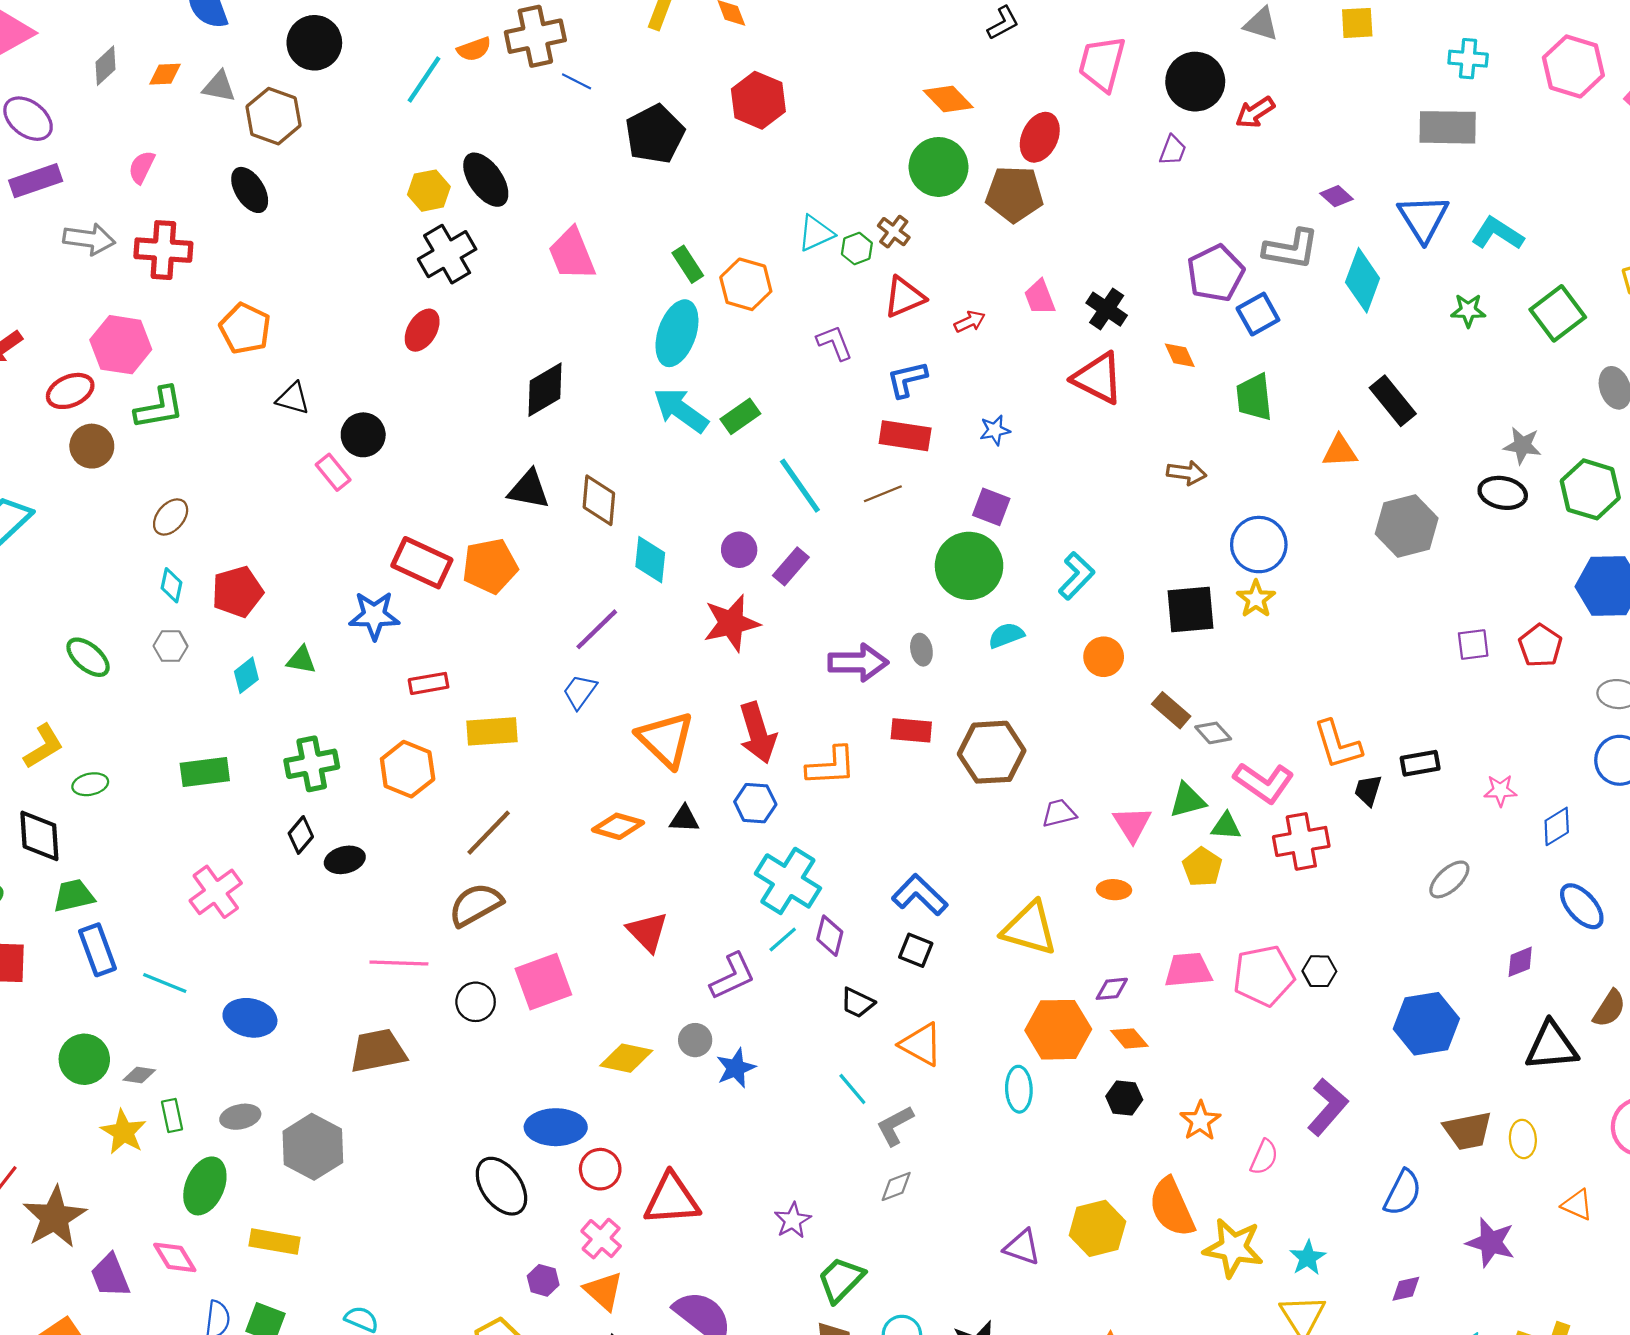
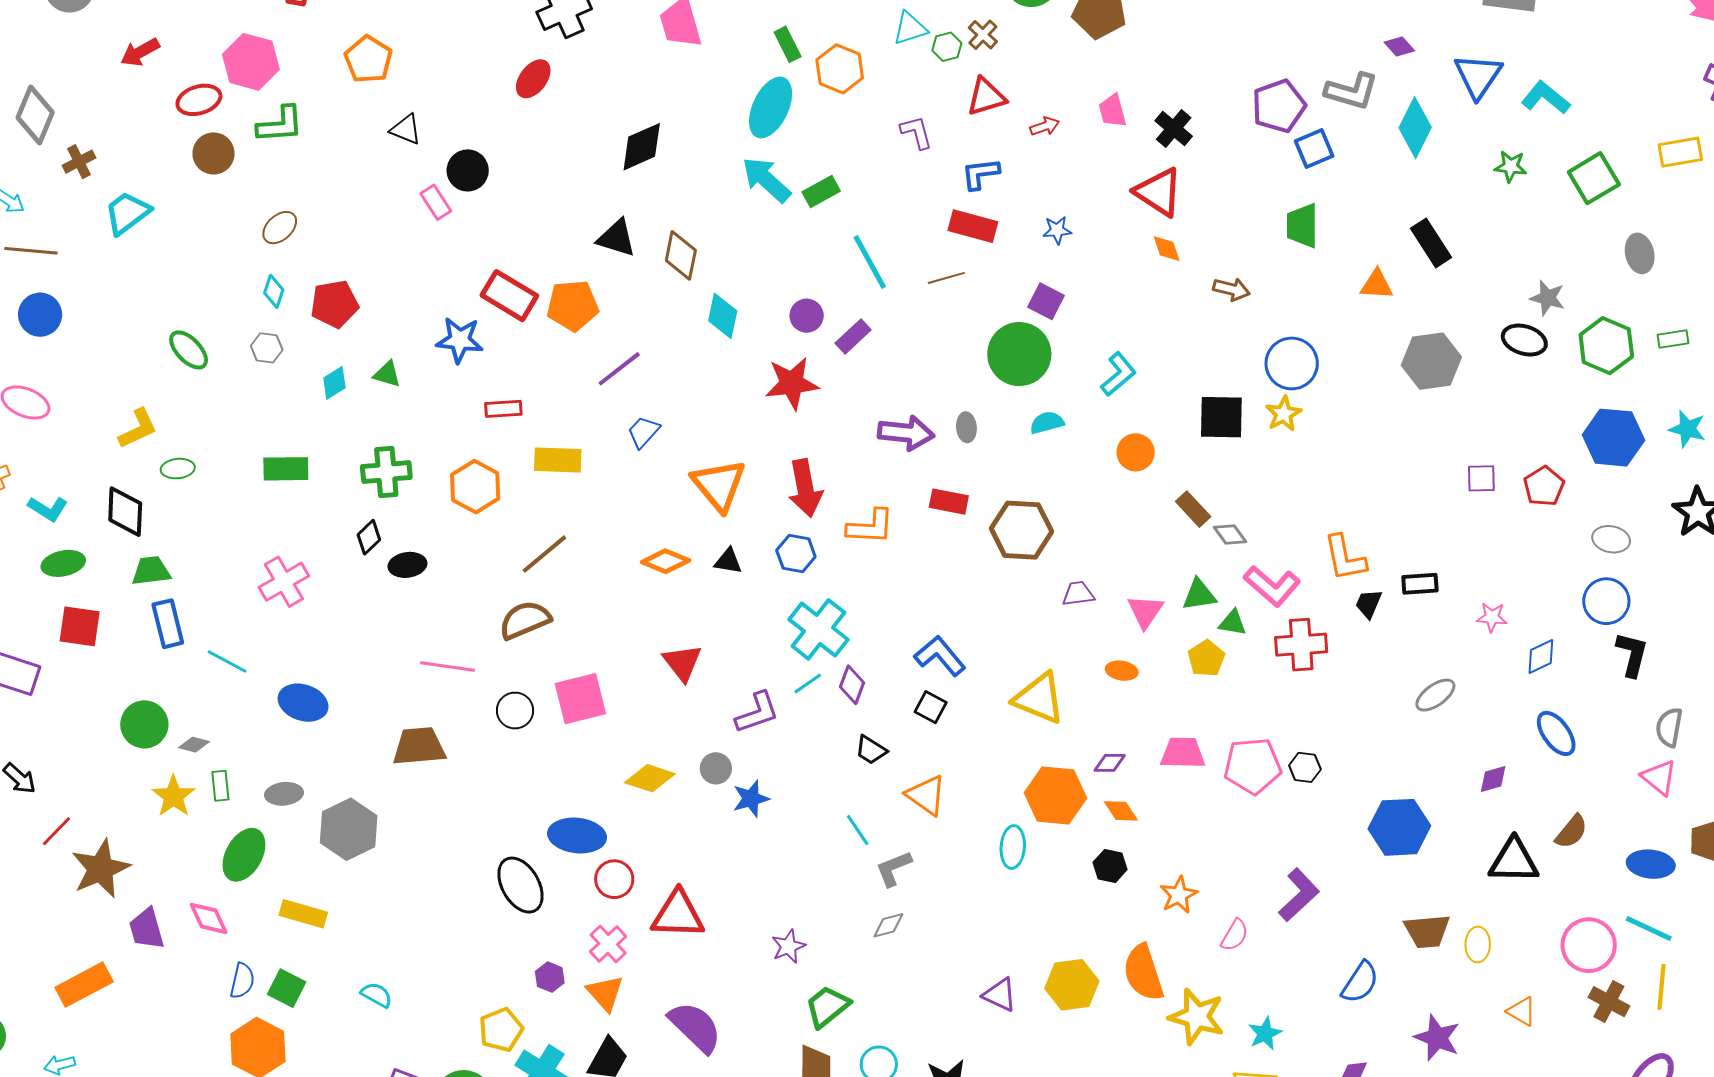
orange diamond: (1180, 355) -> (1167, 249), moved
purple line: (597, 629) -> (619, 369), moved

